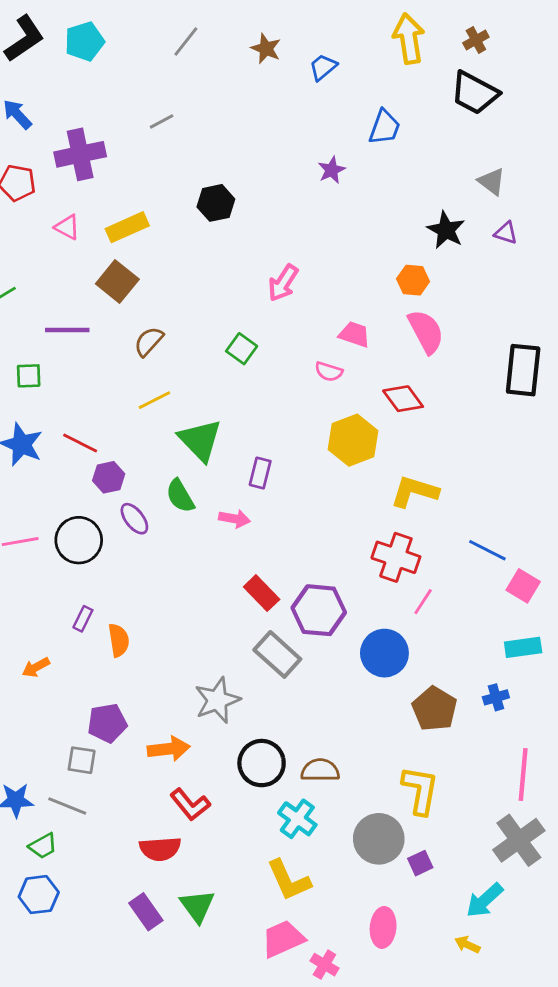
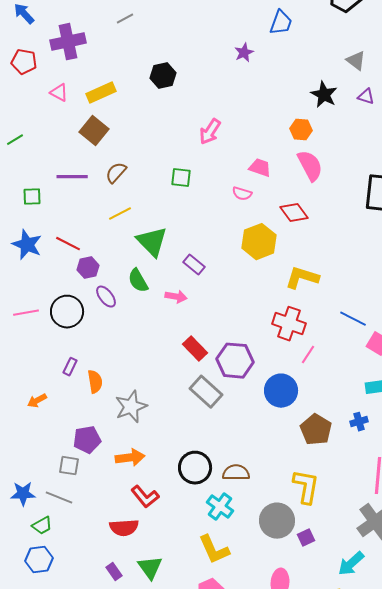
purple line: (67, 330) -> (72, 177), moved
green square: (242, 349) -> (181, 178), turned -30
purple rectangle: (260, 473) -> (194, 265), turned -65
gray star: (217, 700) -> (131, 407), moved
purple rectangle: (146, 912) -> (114, 572), size x0.7

